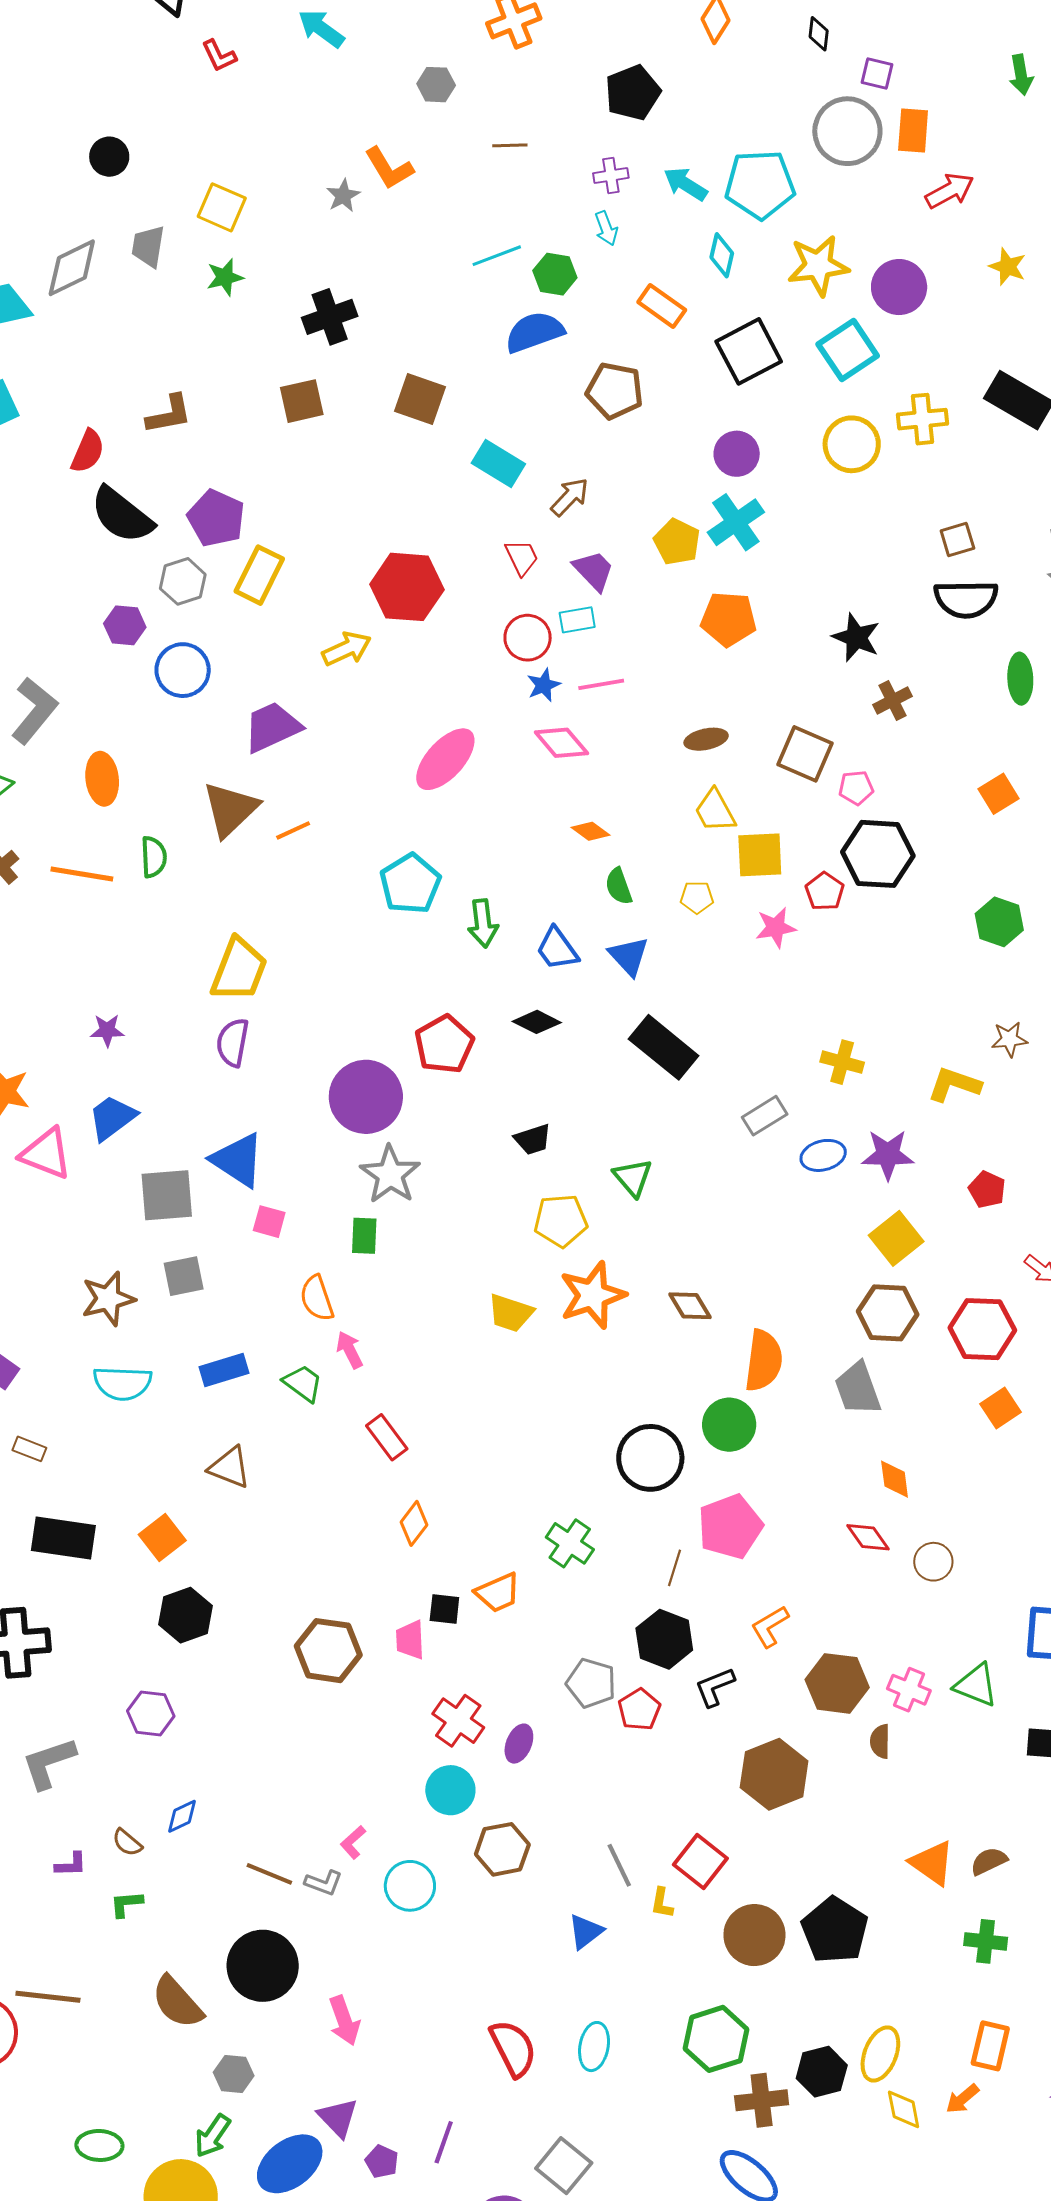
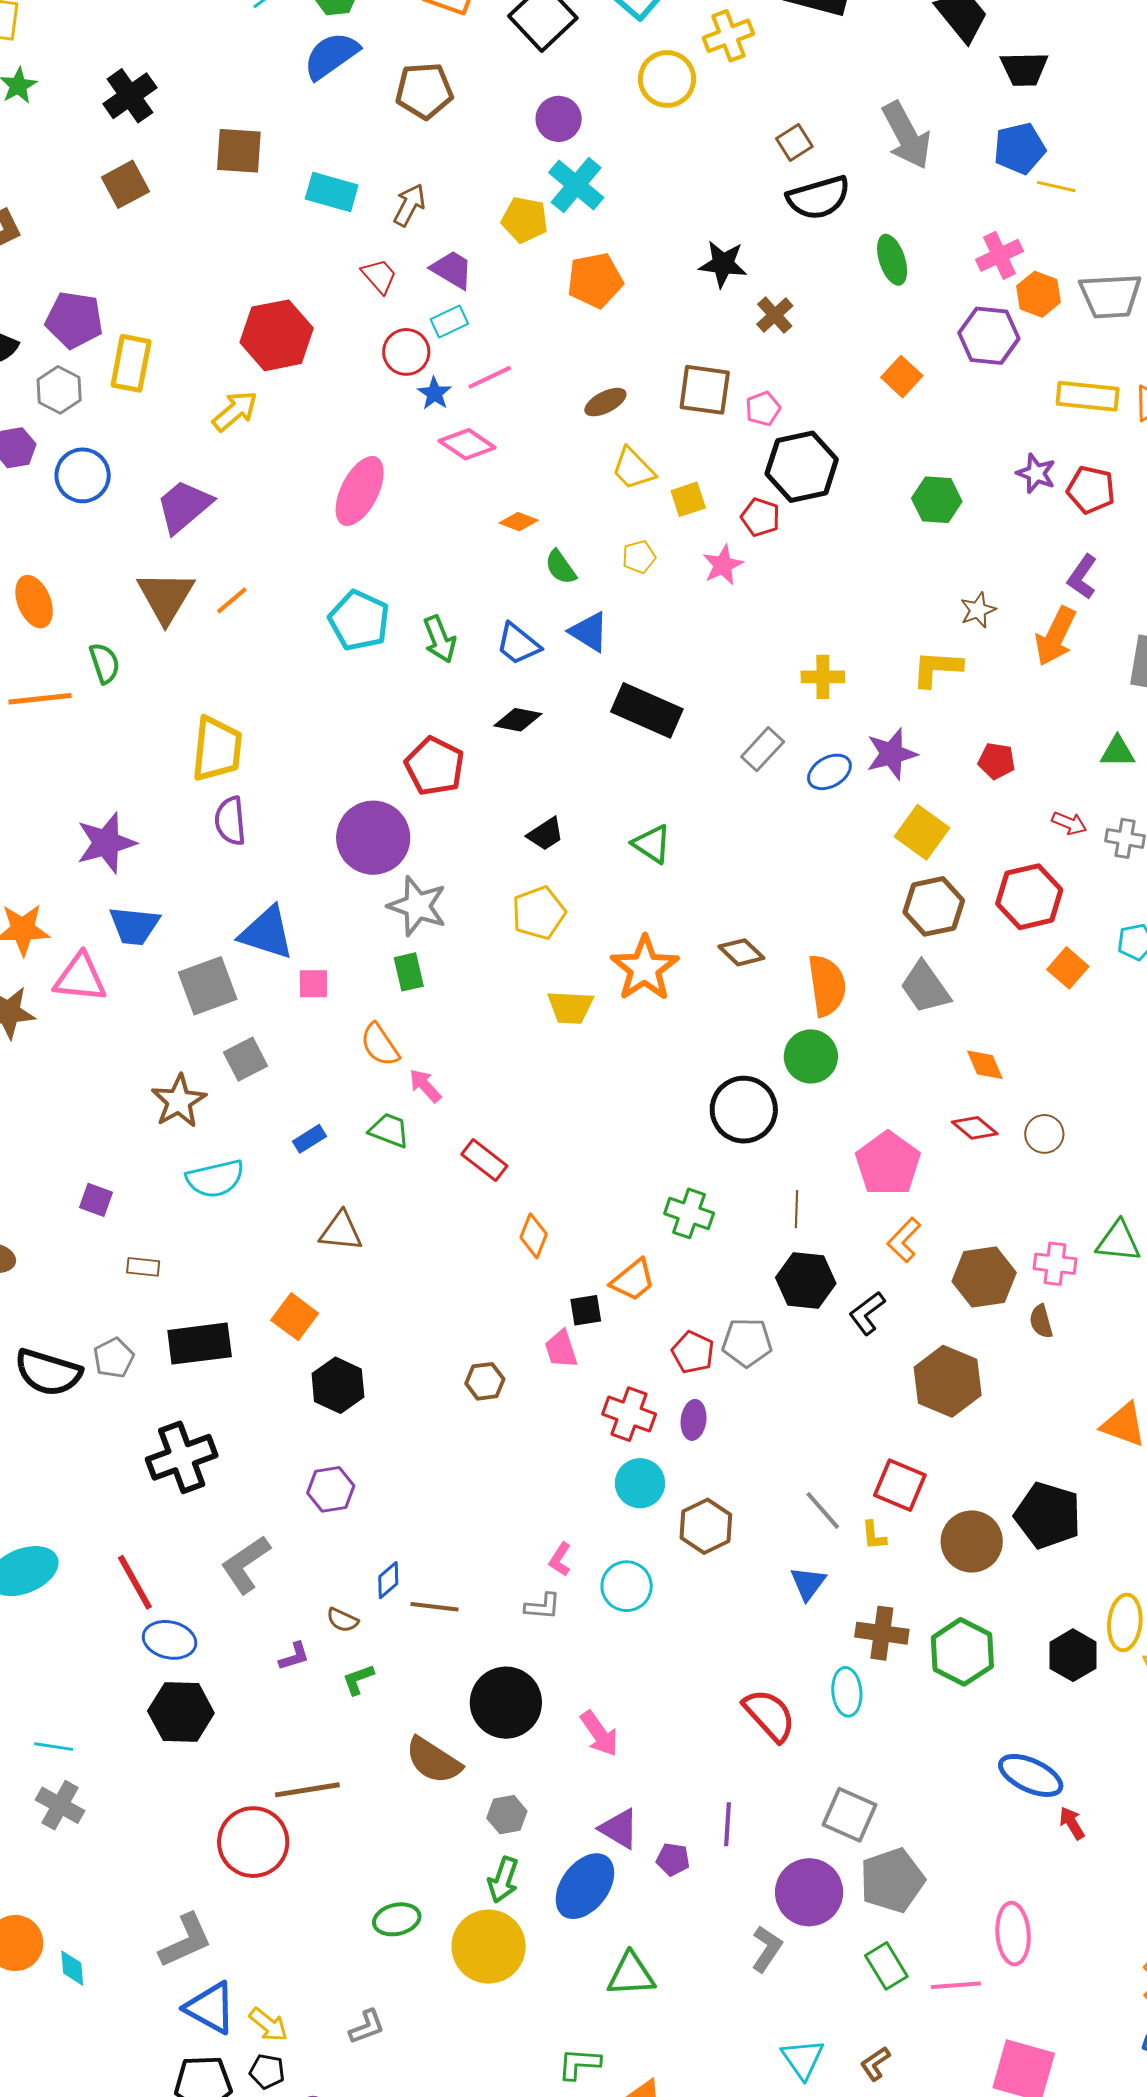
yellow square: (760, 855) -> (688, 499), size x0.7
purple star: (107, 1030) -> (106, 843), size x1.8
blue trapezoid: (112, 1118) -> (134, 926), turned -122
yellow pentagon: (561, 1221) -> (539, 913), moved
blue rectangle: (224, 1370) -> (310, 1139), size x0.7
pink pentagon: (730, 1527) -> (888, 1164), moved
brown hexagon: (328, 1651) -> (485, 1381), size x0.6
red pentagon: (639, 1710) -> (693, 1352), moved
brown line: (269, 1874) -> (435, 1607), moved
brown cross: (762, 2100) -> (882, 1633), moved, turned 30

